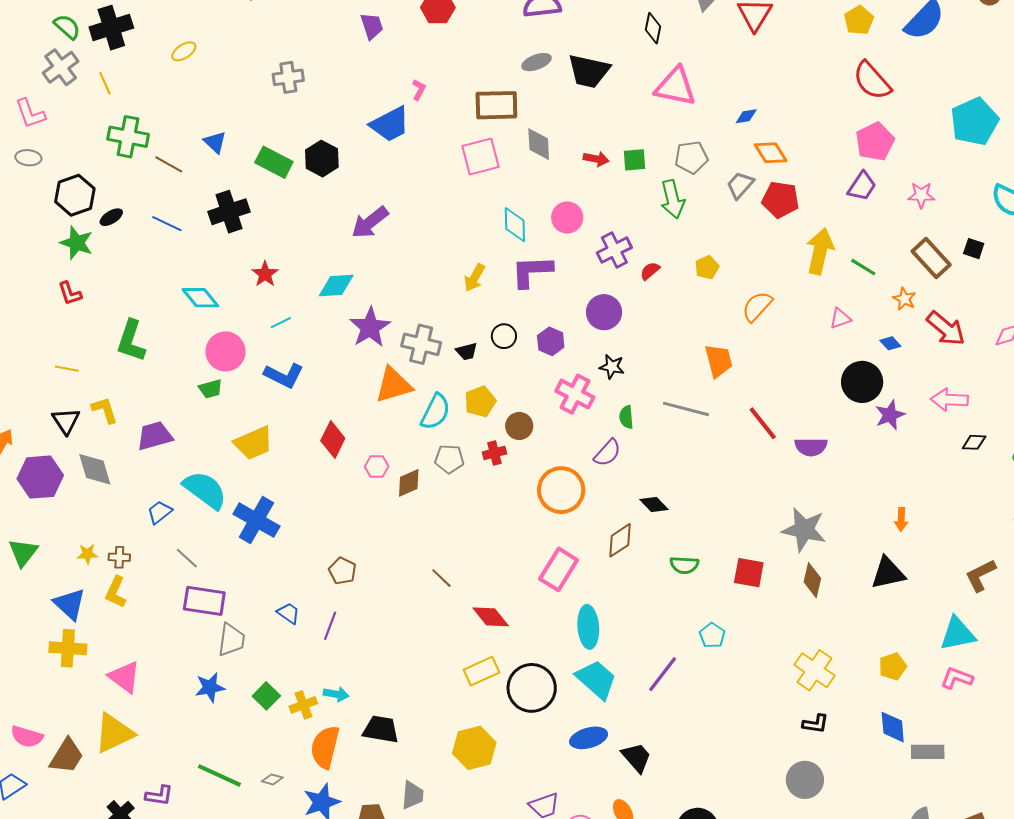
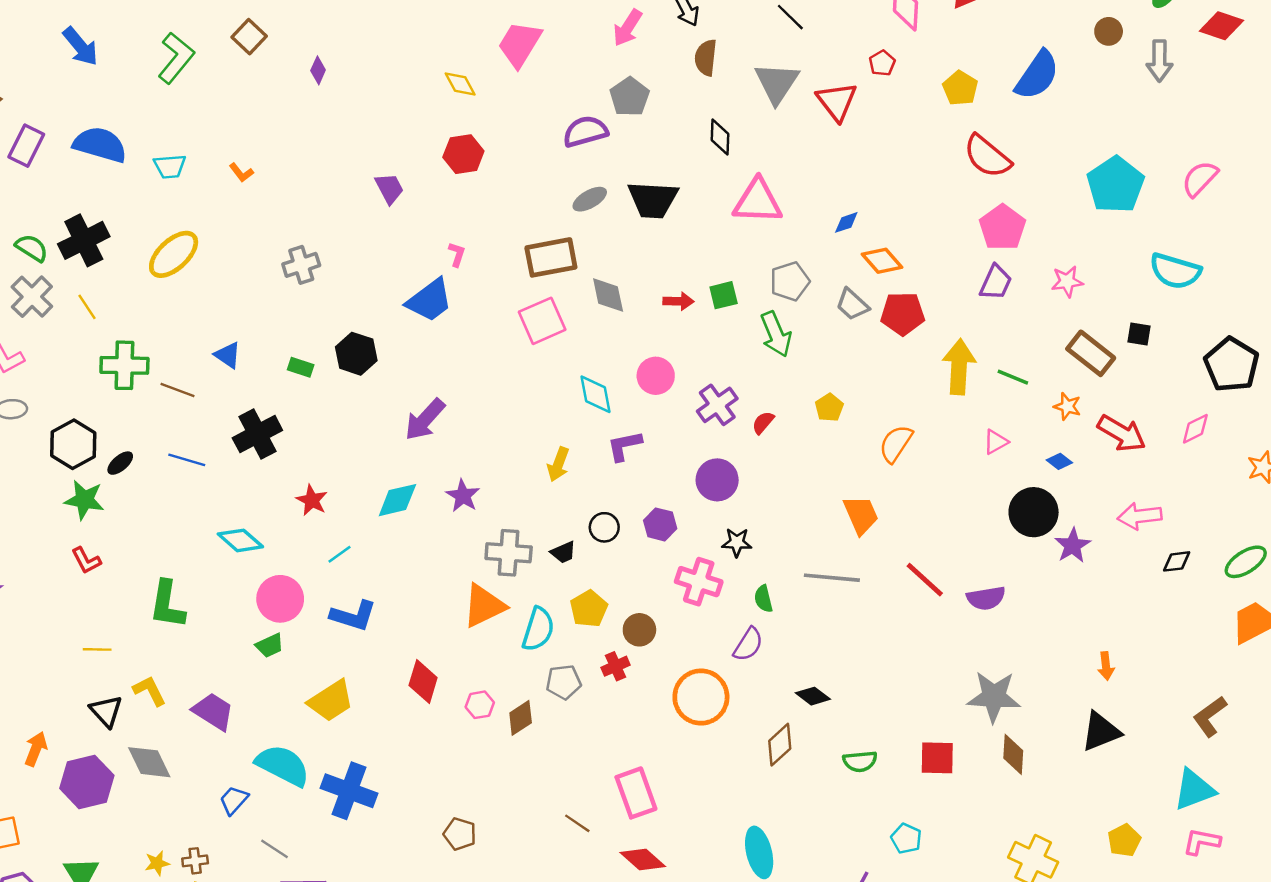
yellow ellipse: (184, 51) -> (174, 254), size x1.8
green rectangle: (274, 162) -> (301, 367), size x0.6
gray trapezoid: (740, 185) -> (852, 304), turned -80
purple L-shape: (532, 271) -> (624, 446), size x0.7
purple star: (370, 327) -> (463, 496), moved, size x0.7
purple trapezoid: (155, 436) -> (213, 711), turned 57
pink rectangle: (559, 569) -> (636, 793), moved, turned -42

